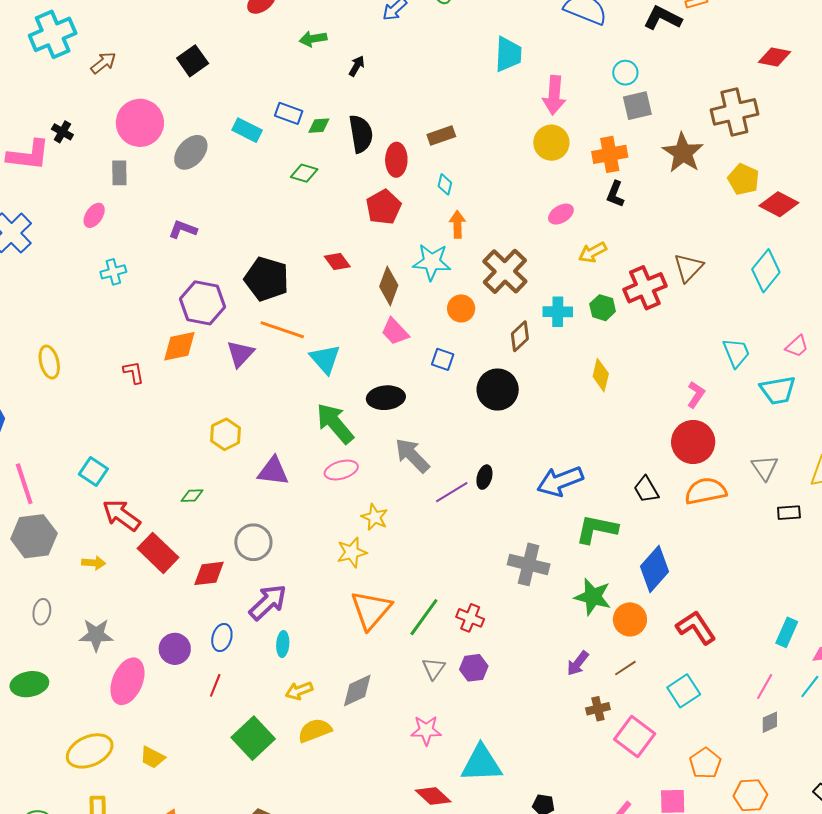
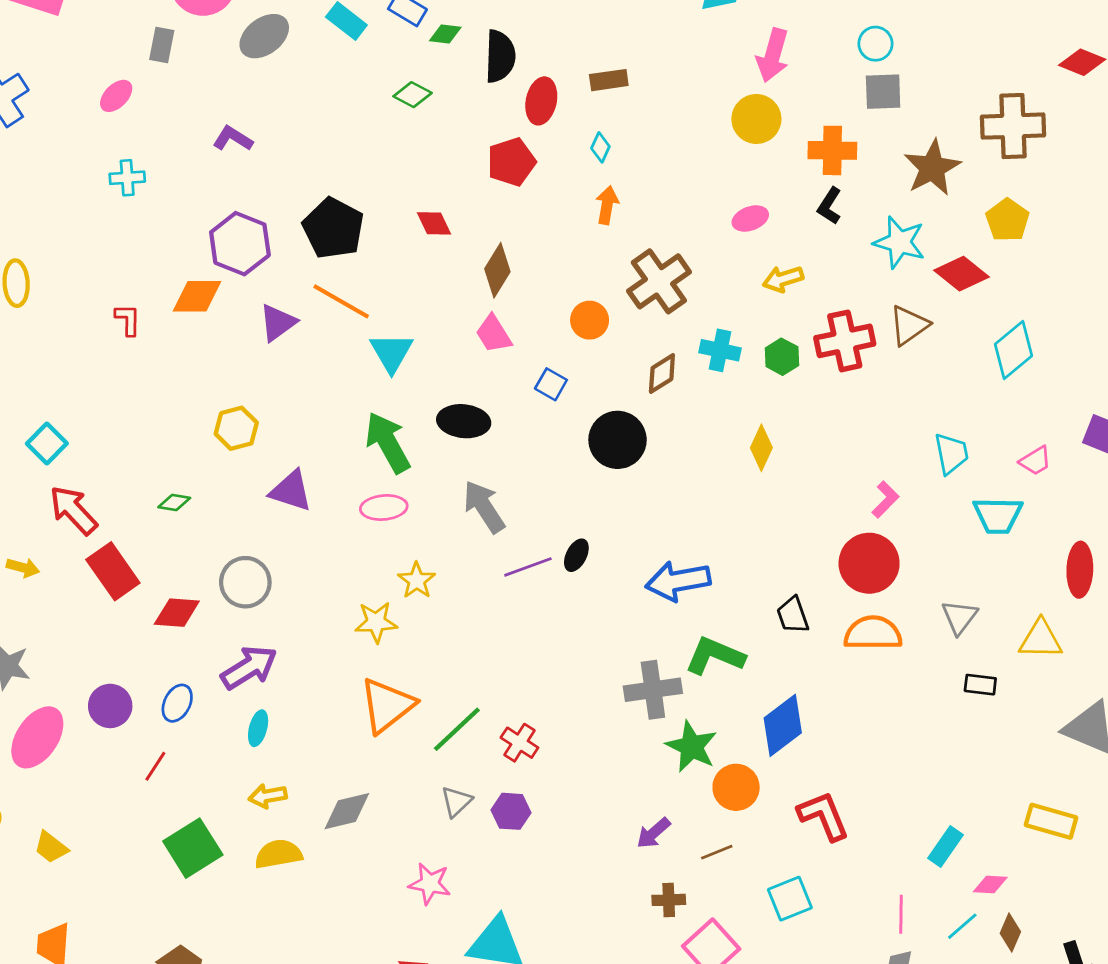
red diamond: (779, 204) -> (962, 274), moved
cyan star: (432, 262) -> (899, 242), moved
gray cross: (529, 564) -> (653, 690), moved, turned -33
pink line: (765, 687) -> (901, 914), turned -40

